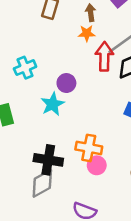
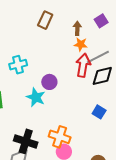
orange star: (87, 33) -> (81, 44), moved
cyan star: (53, 104) -> (36, 97), turned -30

